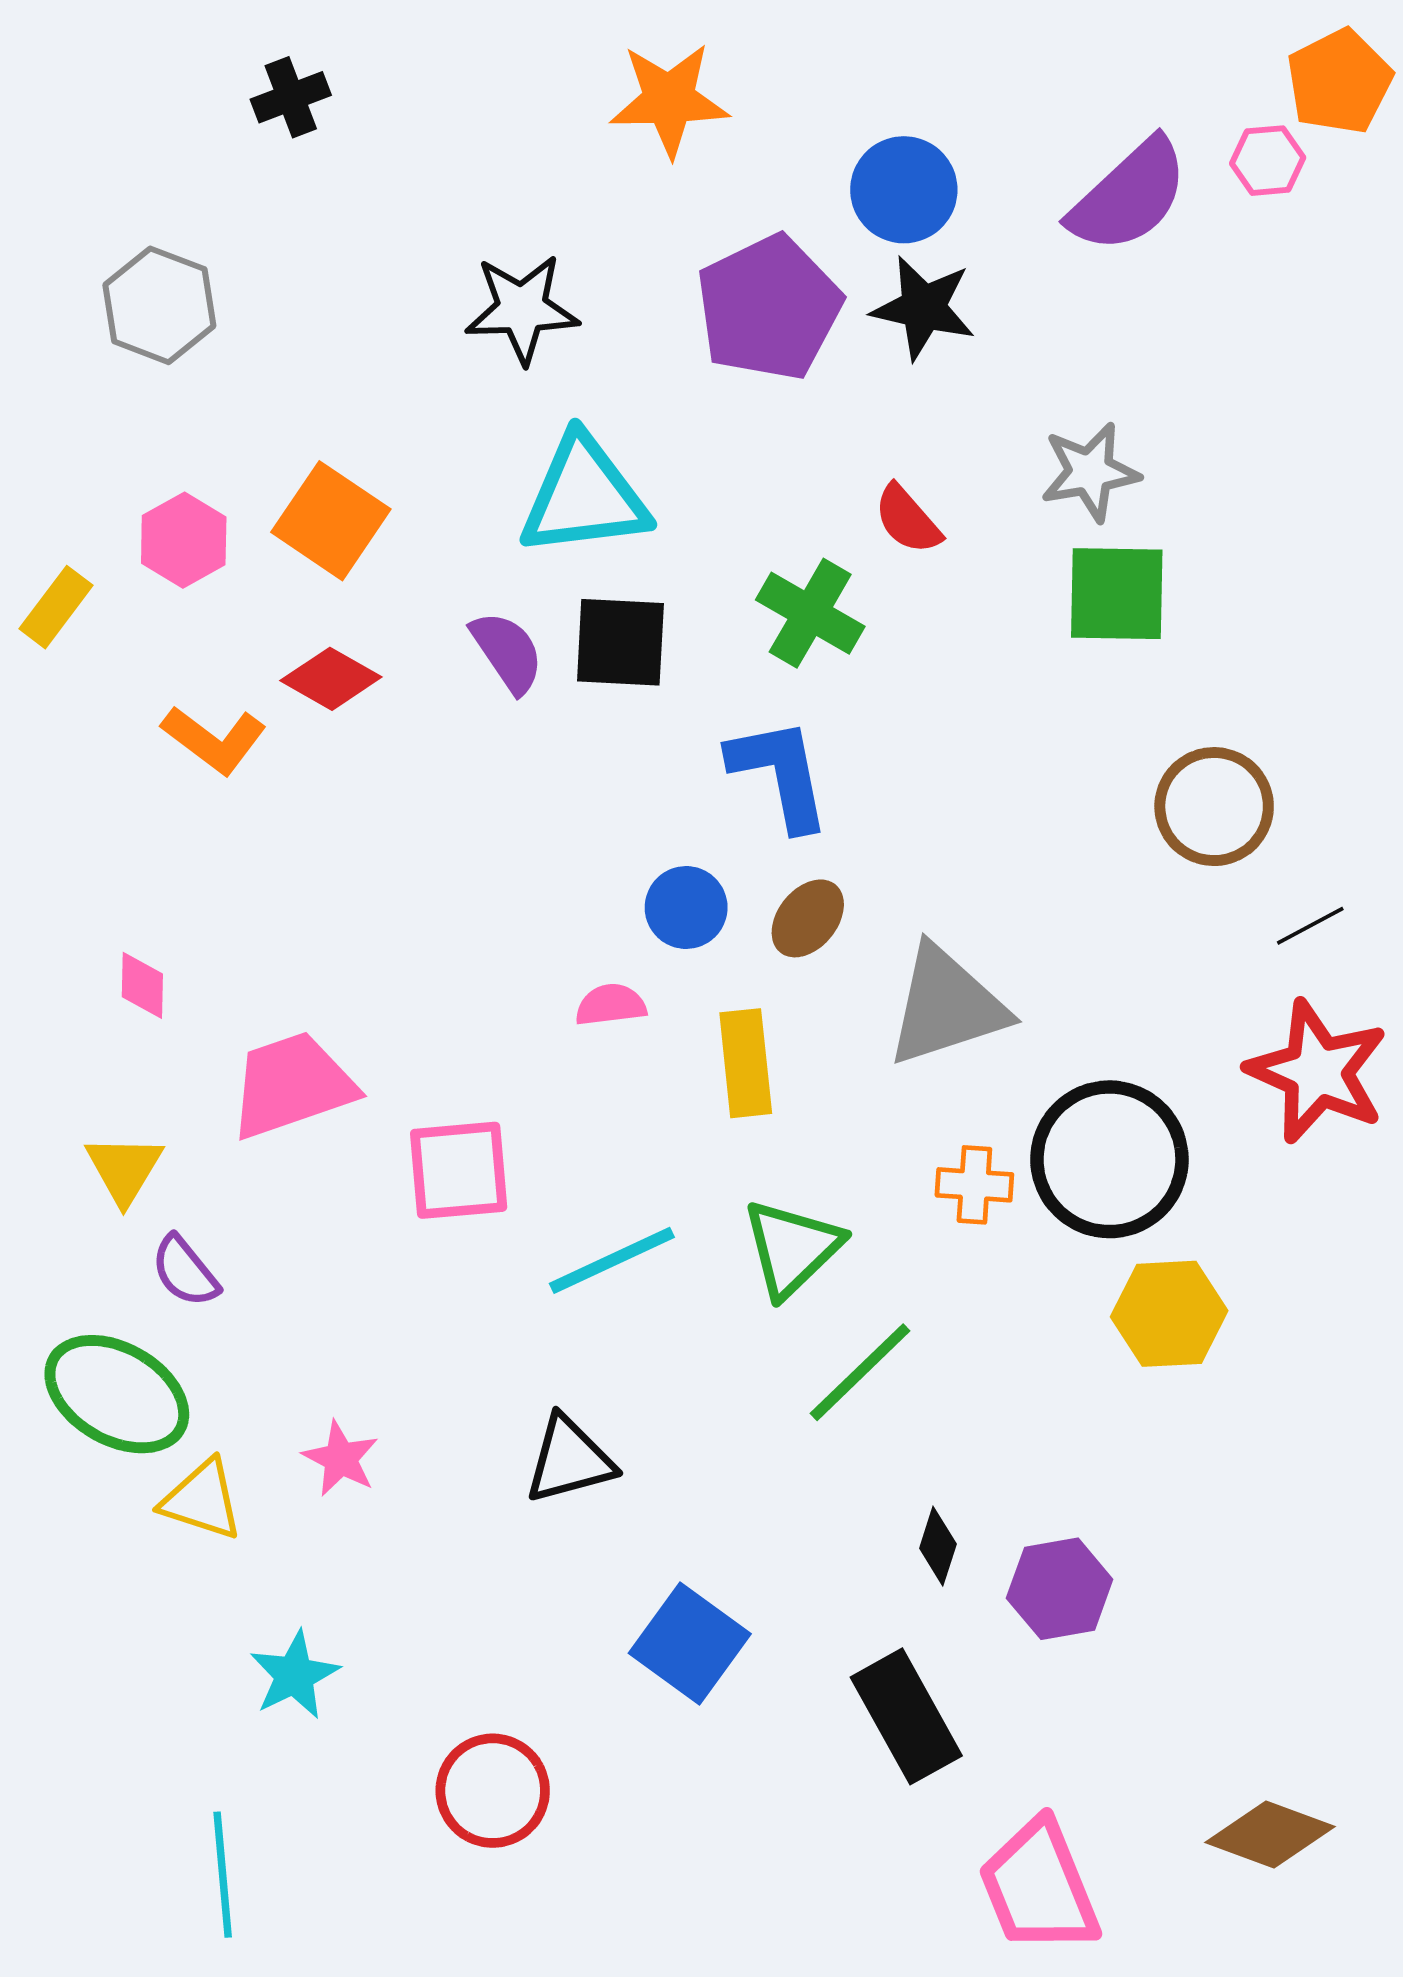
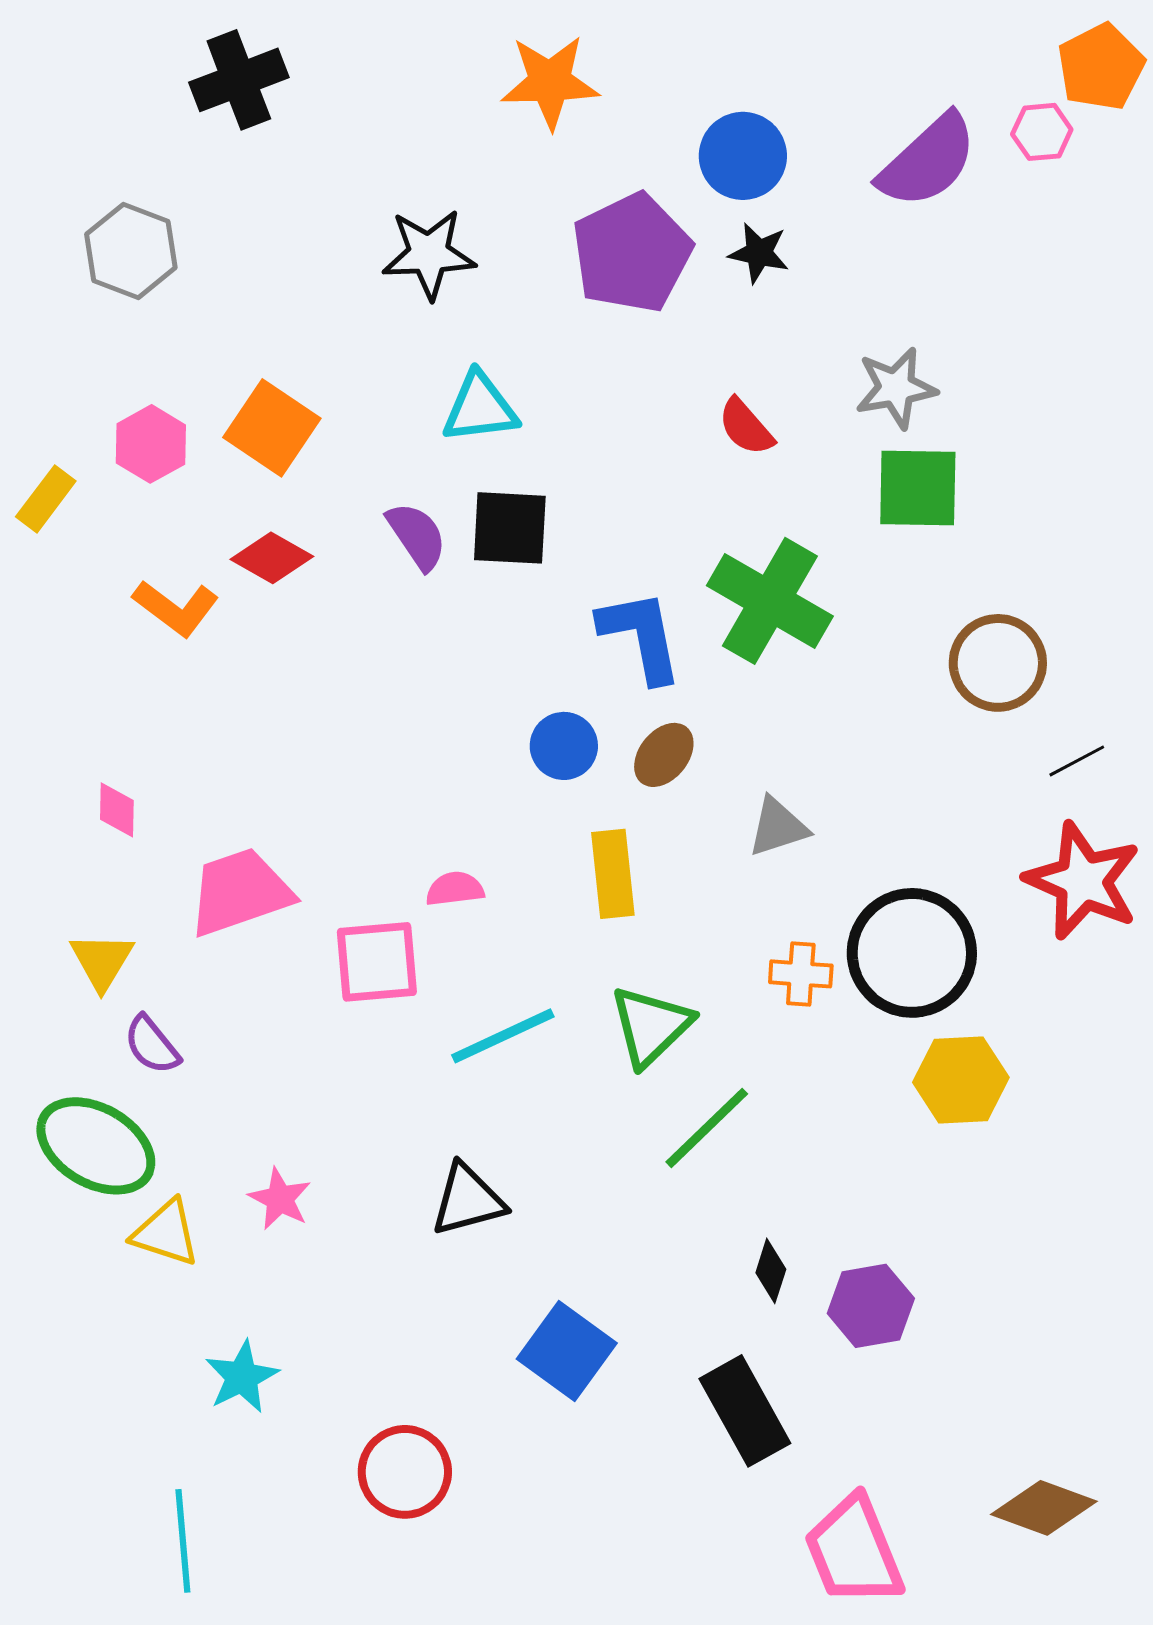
black cross: (291, 97) -> (239, 80), size x1.5
black star: (923, 308) -> (759, 253), size x0.7
cyan triangle: (584, 496) -> (480, 408), size x0.7
green cross: (810, 613) -> (770, 601), moved, size x1.4
pink semicircle: (611, 1005) -> (455, 889), moved
gray triangle: (946, 1006) -> (778, 827), size x0.6

